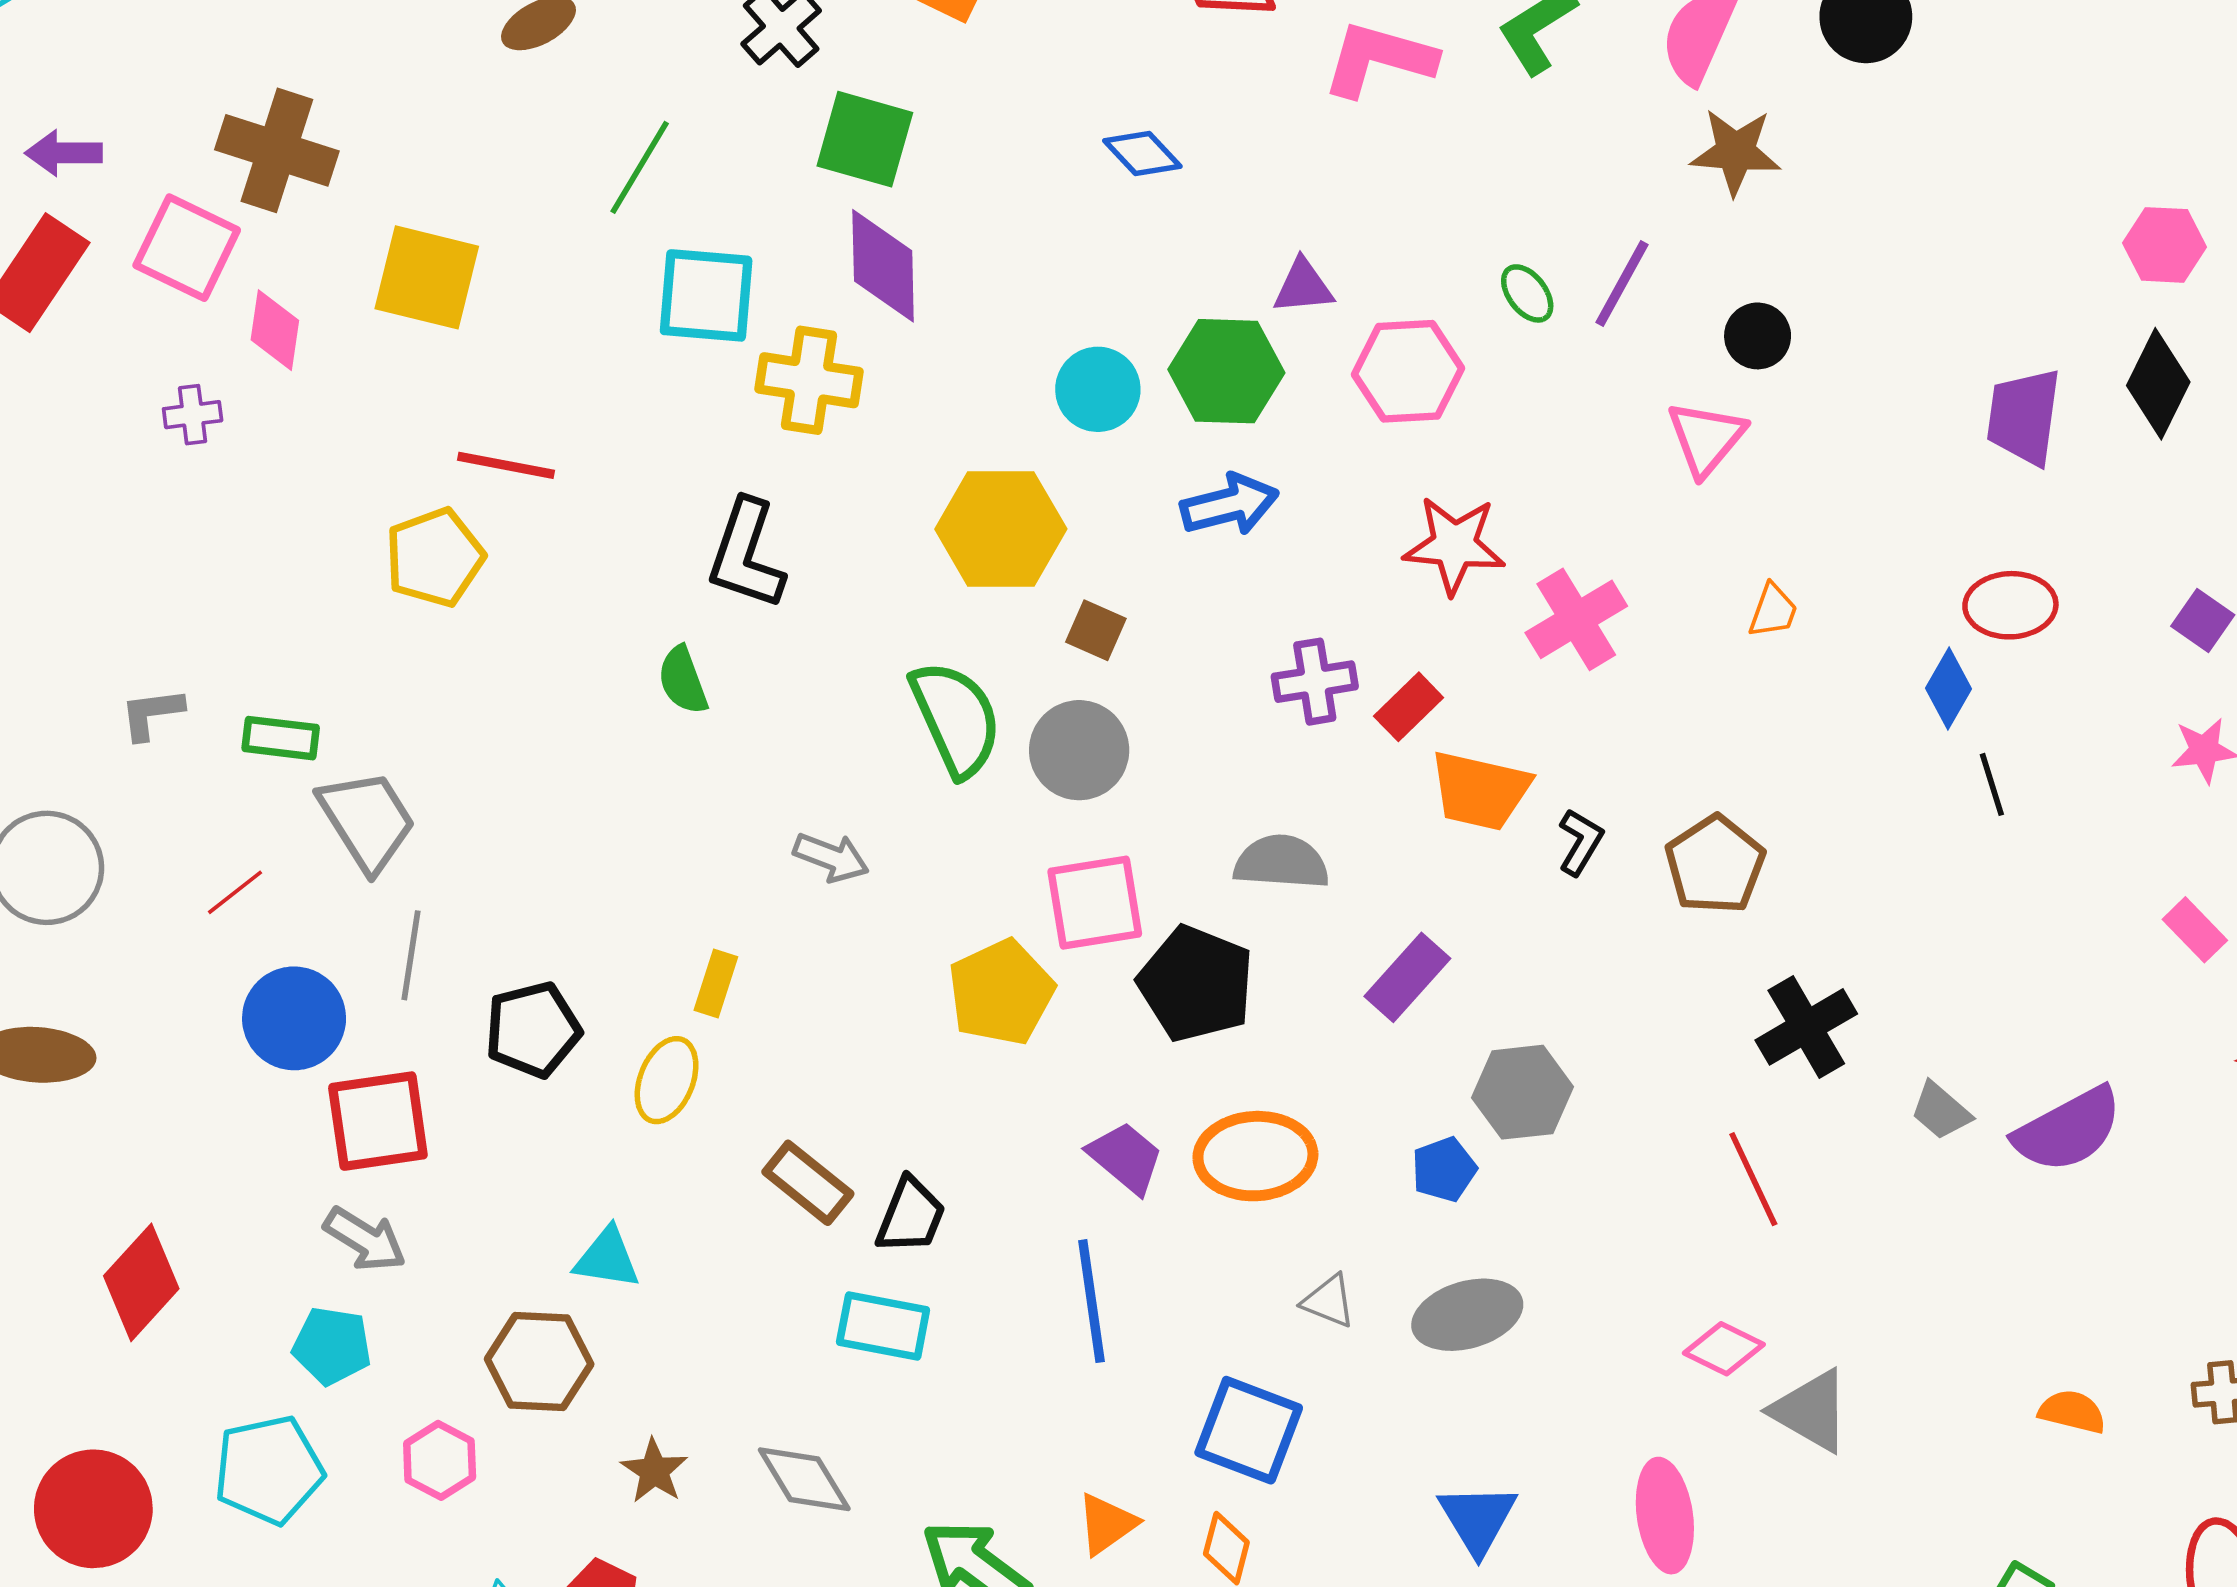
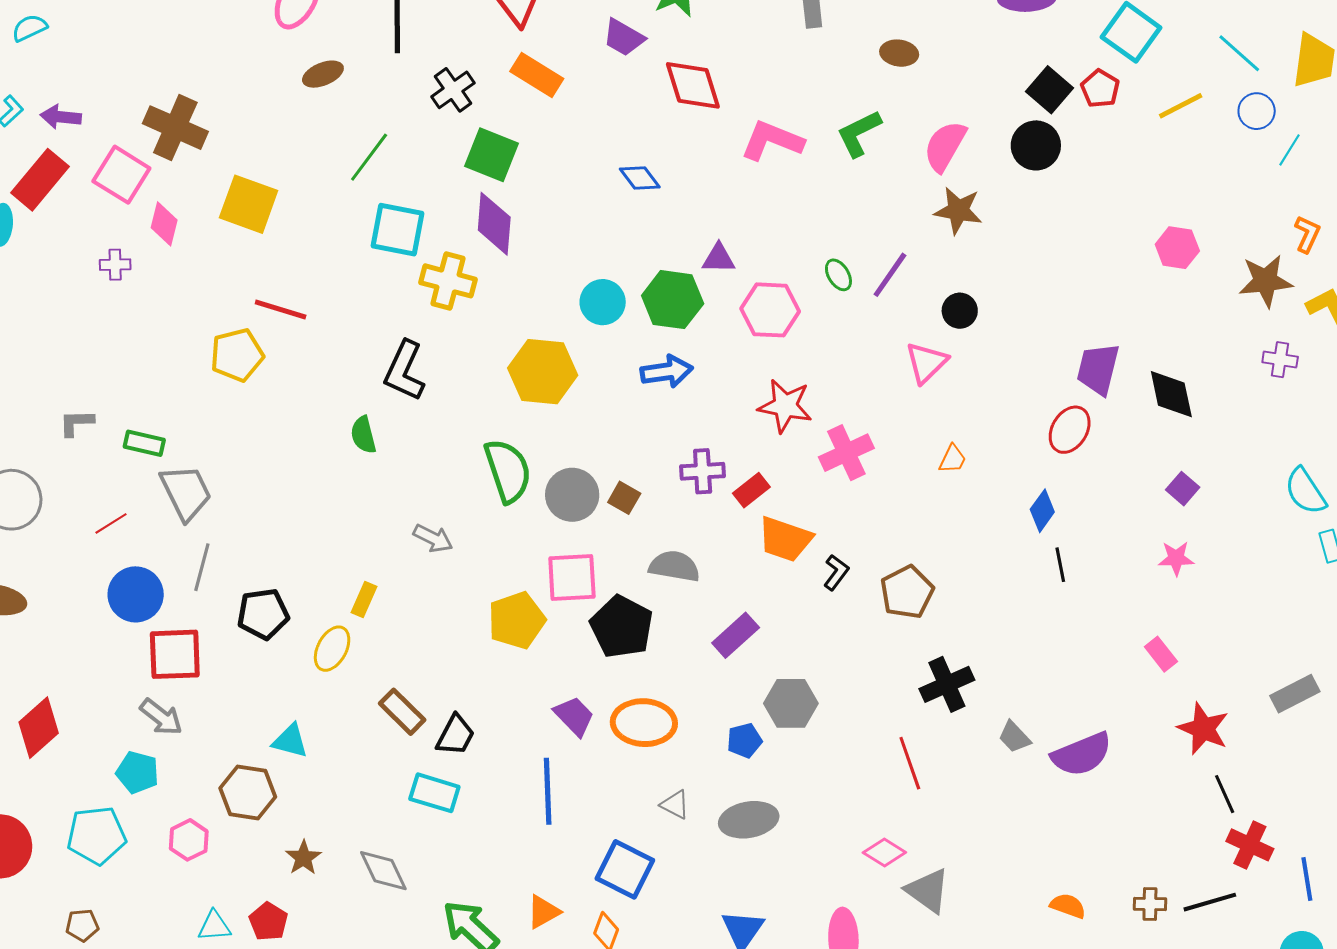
pink hexagon: (2164, 245) -> (1177, 248), moved
black diamond: (2158, 384) -> (1171, 394), moved, turned -44
red ellipse: (2010, 605) -> (1070, 430), moved, turned -63
brown square: (1096, 630) -> (624, 498), moved

